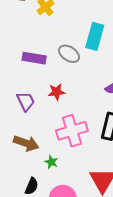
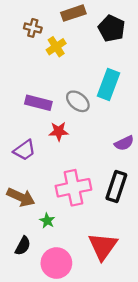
red star: (56, 92) -> (59, 131), moved
purple trapezoid: (26, 101) -> (25, 150), turned 75

